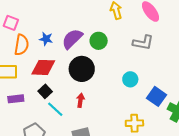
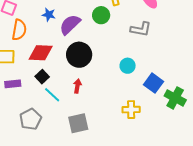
blue star: (46, 39) -> (49, 15), moved
green circle: (99, 41) -> (101, 15), moved

